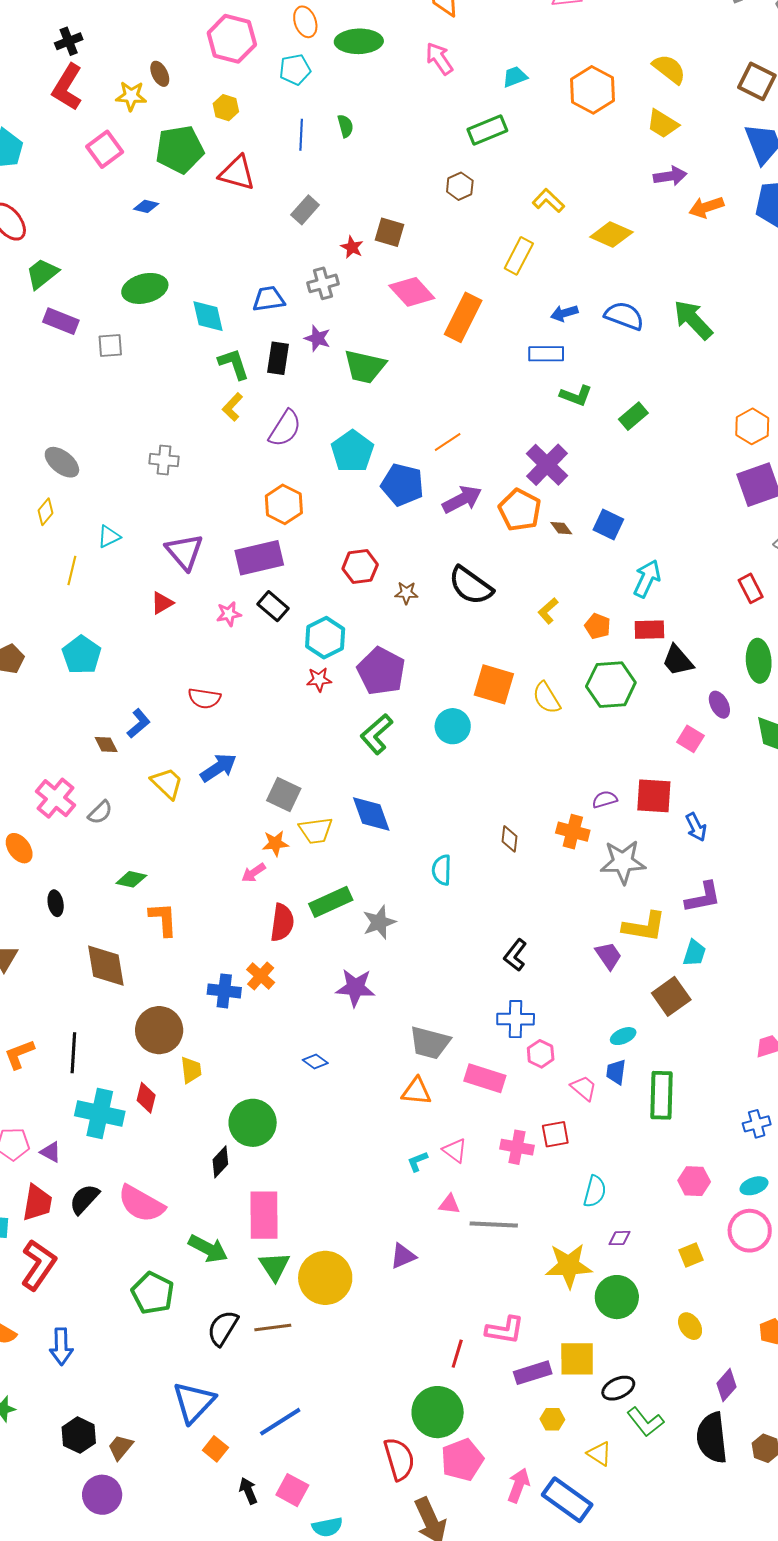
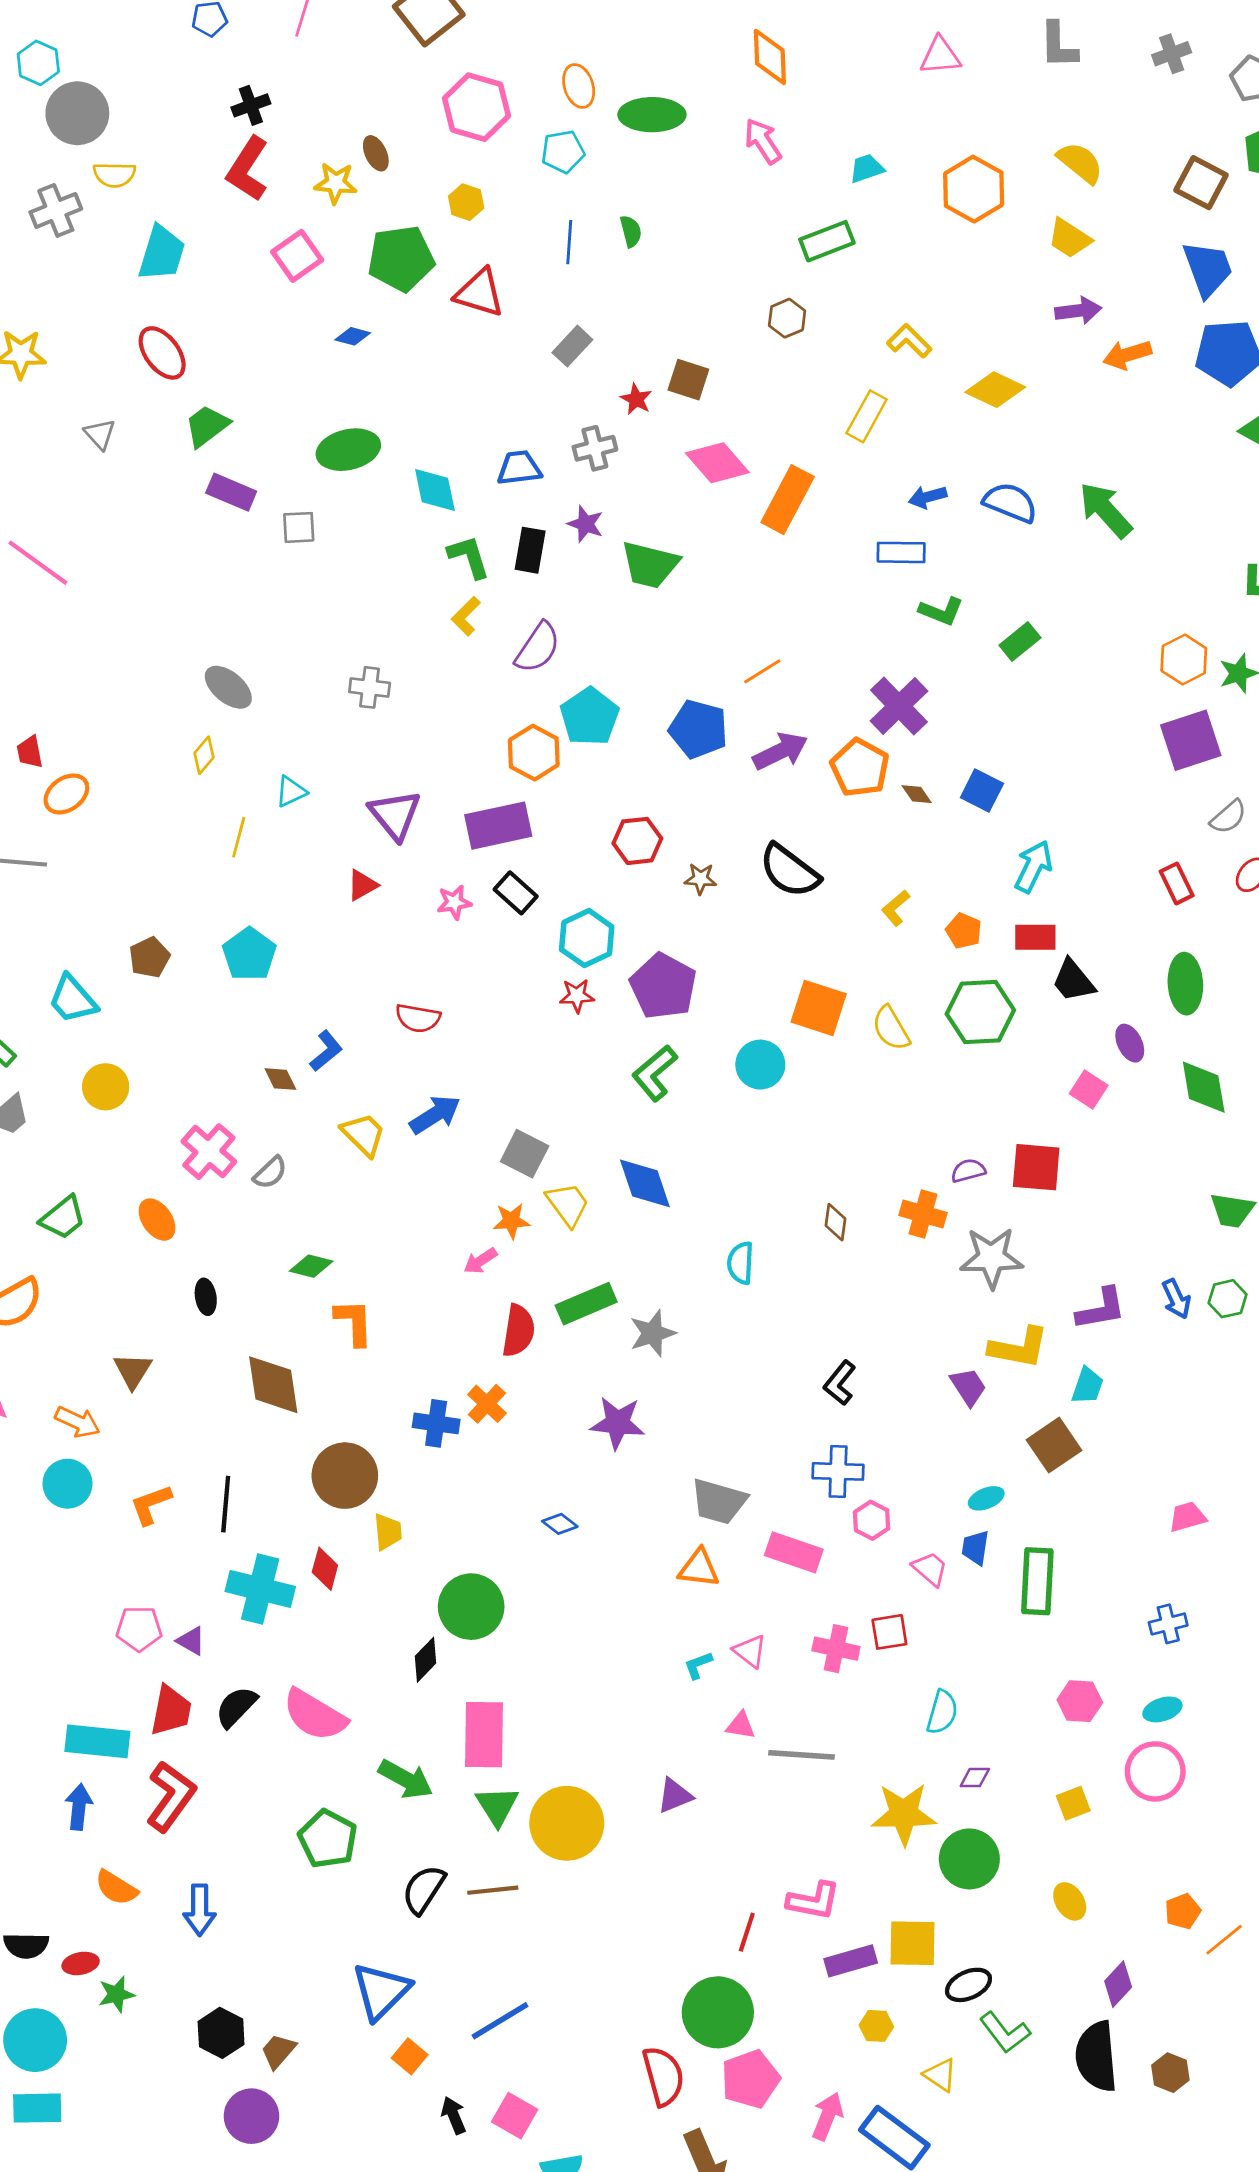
cyan pentagon: (352, 451) -> (590, 717), moved
blue arrow: (696, 827) -> (1176, 1299), moved
yellow trapezoid: (316, 830) -> (568, 1204), turned -120

